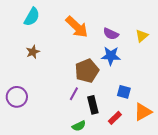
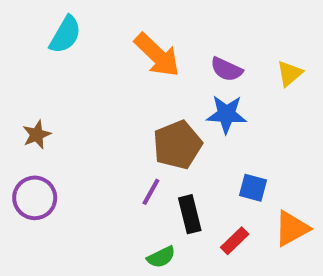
brown star: (33, 52) -> (37, 135), moved

